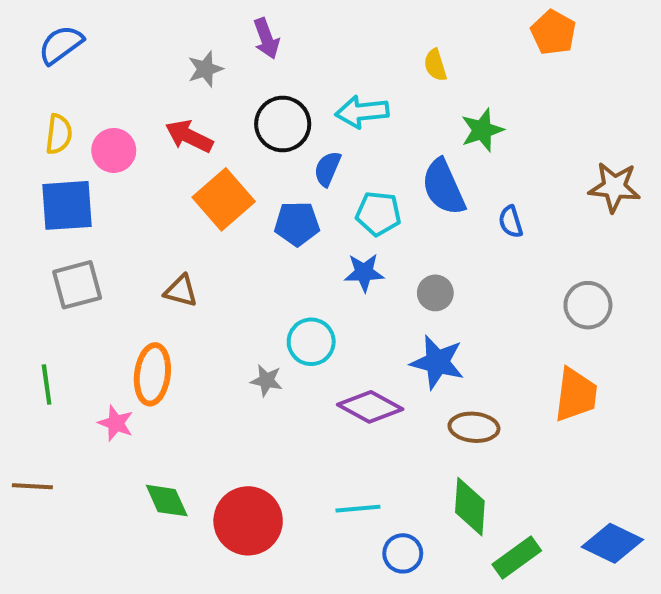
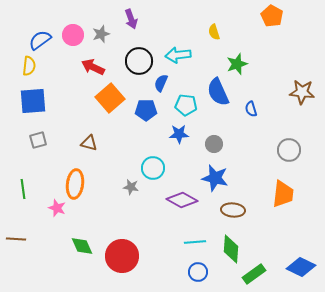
blue semicircle: (61, 45) -> (40, 40), moved
pink circle: (114, 150) -> (73, 35), moved
gray square: (77, 285) -> (38, 140), size x0.7
cyan line: (358, 509) -> (195, 242), moved

